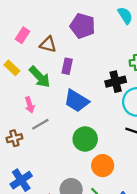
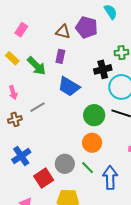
purple pentagon: (83, 26) -> (87, 27), moved
brown triangle: (48, 44) -> (63, 32), moved
pink arrow: (30, 105) -> (13, 92), moved
green circle: (85, 139) -> (94, 115), moved

